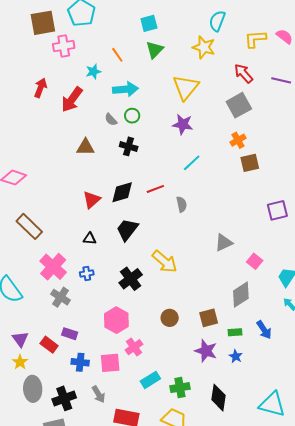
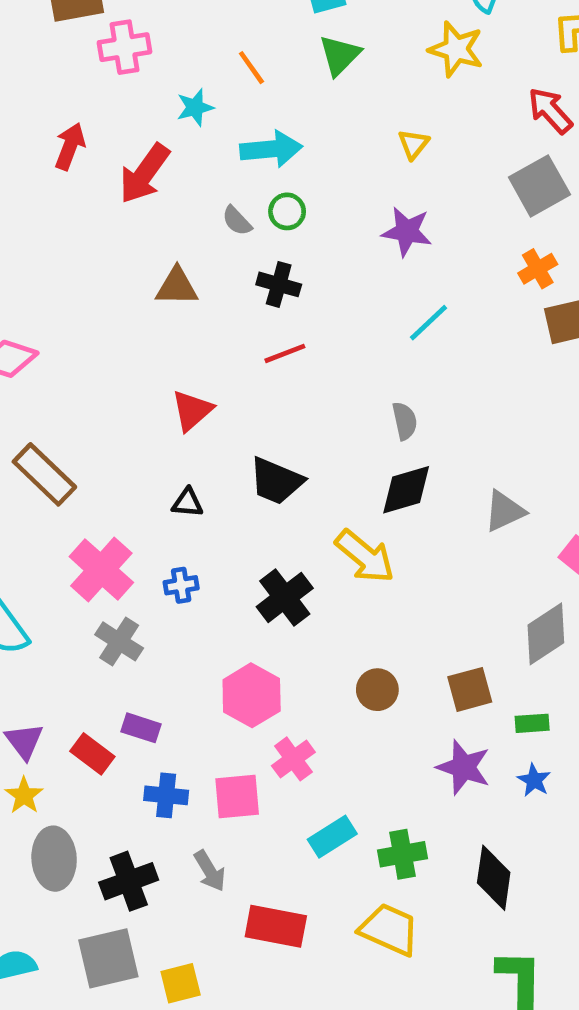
yellow triangle: (186, 87) -> (414, 144), size x0.5
red line: (155, 189) -> (285, 353), moved
black diamond: (122, 192) -> (406, 490), moved
black trapezoid: (127, 230) -> (276, 481), turned -105

